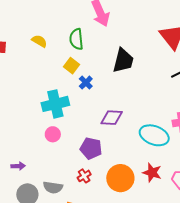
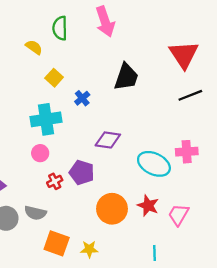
green semicircle: (76, 39) -> (60, 28), moved
yellow square: (71, 66) -> (54, 78), moved
red cross: (84, 176) -> (55, 181), moved

